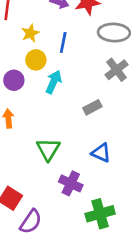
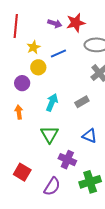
blue line: (63, 42) -> (58, 54), turned 56
cyan arrow: (54, 82) -> (52, 102), moved
purple semicircle: (31, 222) -> (52, 186), moved

